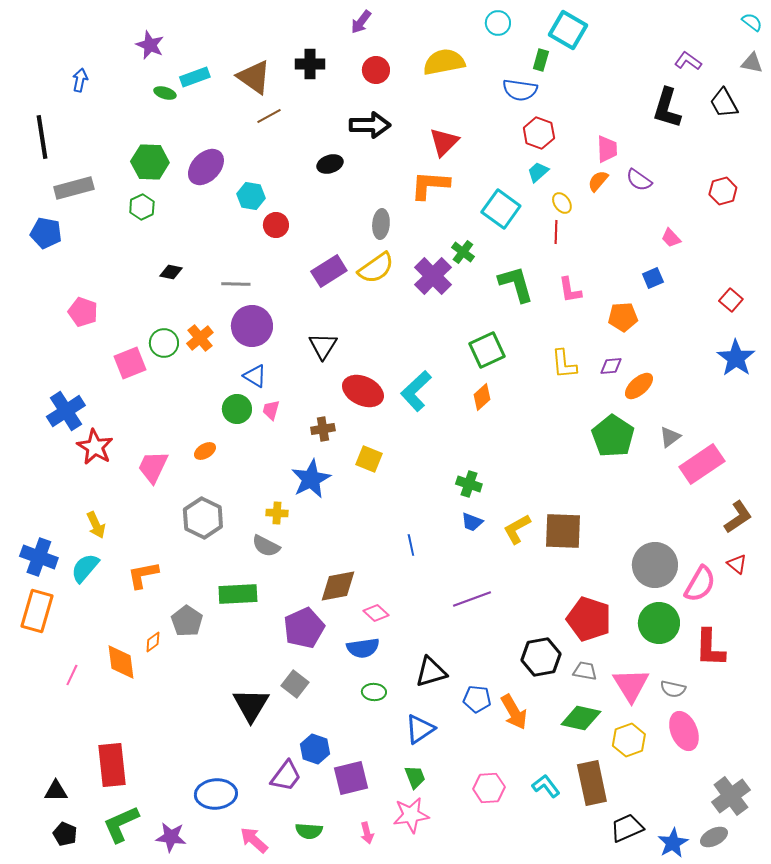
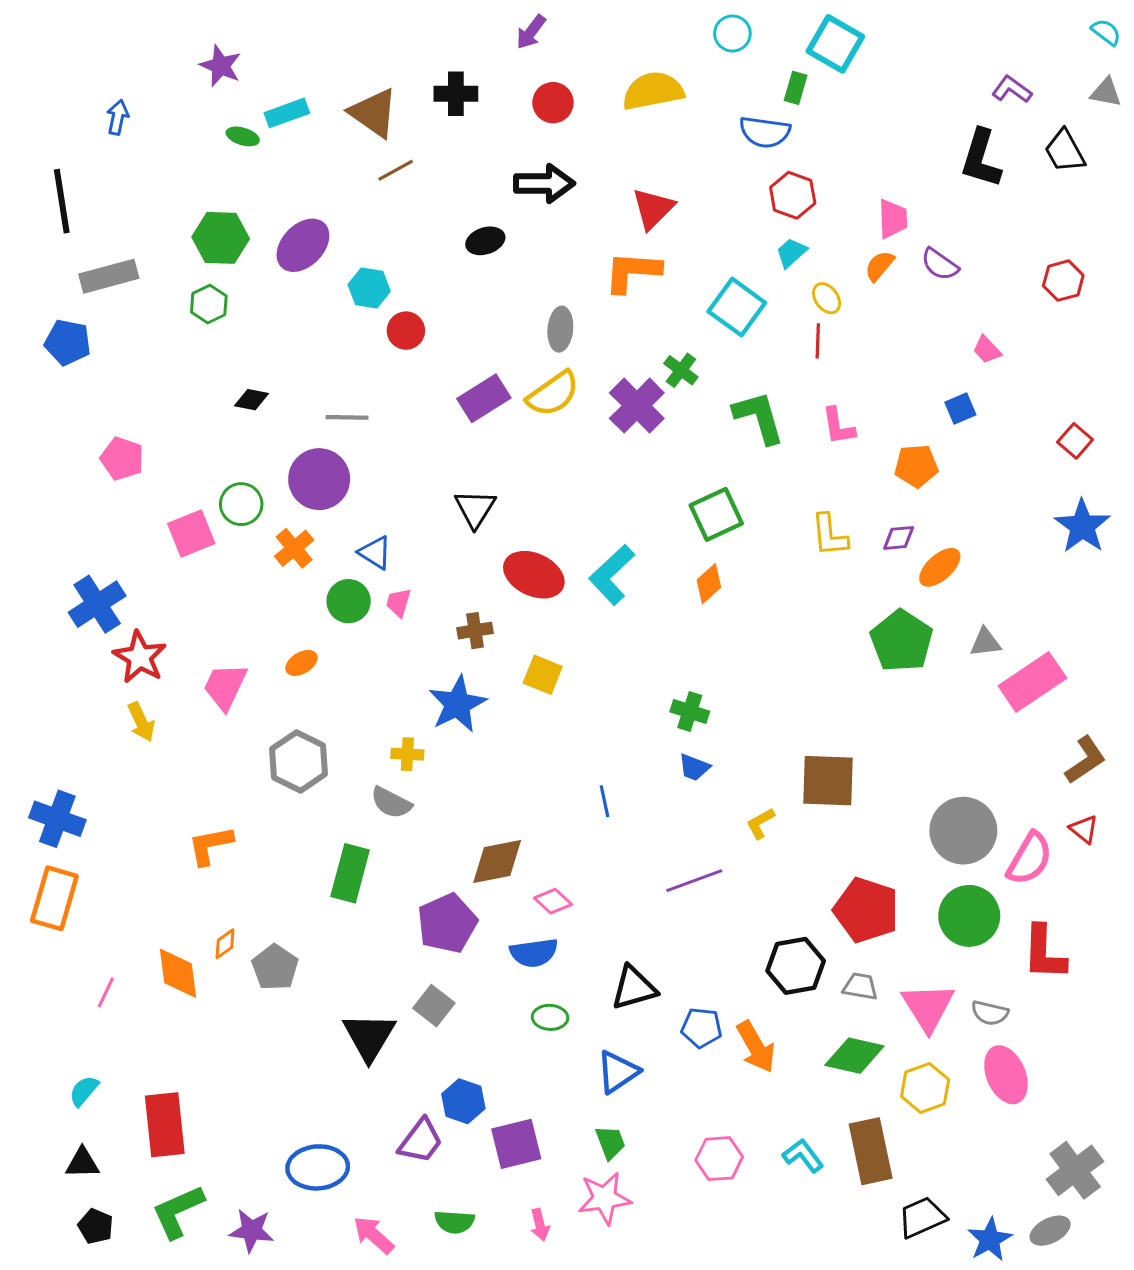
purple circle: (252, 326) -> (319, 479), moved
orange cross: (200, 338) -> (294, 548), moved
gray triangle: (670, 437) -> (985, 642), turned 30
yellow arrow: (96, 525) -> (141, 722), moved
yellow L-shape: (517, 529) -> (760, 823), moved, size x0.7
cyan semicircle: (85, 568) -> (84, 1091), moved, size x0.7
green rectangle: (238, 594) -> (350, 873), turned -72
gray pentagon: (187, 621) -> (275, 967), moved

